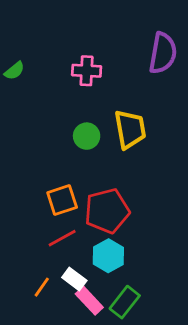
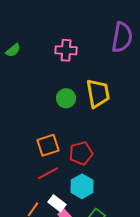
red pentagon: (107, 211) -> (81, 153), size x0.7

